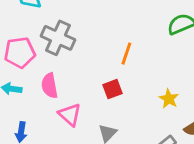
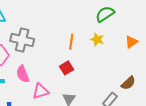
yellow star: (169, 99) -> (97, 39), moved
pink triangle: (70, 115) -> (41, 91), turned -48

